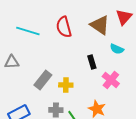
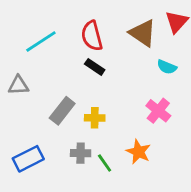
cyan line: (28, 31) -> (41, 41), turned -50
black rectangle: (92, 62) -> (95, 67), moved, turned -40

